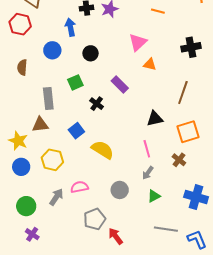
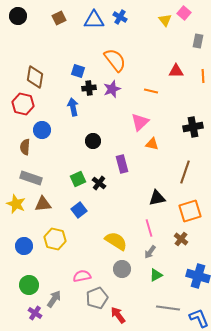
orange line: (158, 11) -> (151, 91), moved
blue circle: (52, 50) -> (42, 130), moved
black circle: (91, 53) -> (93, 141), moved
green square: (75, 82) -> (78, 179), moved
purple rectangle: (120, 84) -> (122, 164), turned 30
gray rectangle: (48, 99) -> (31, 178), moved, turned -65
yellow star: (18, 141) -> (16, 204), moved
yellow semicircle: (103, 150) -> (116, 241), moved
pink semicircle: (79, 187) -> (82, 276), moved
gray arrow: (56, 197) -> (54, 299), moved

